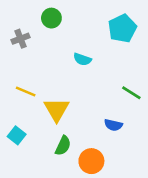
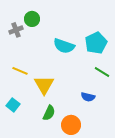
green circle: (51, 18) -> (32, 19), moved
cyan pentagon: (122, 28) -> (96, 43), moved
cyan semicircle: (82, 59) -> (64, 46), size x1.5

